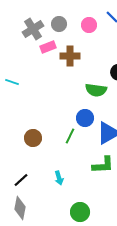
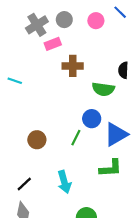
brown cross: (70, 56) -> (73, 66), moved
cyan arrow: (59, 178) -> (64, 182), size x1.5

